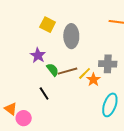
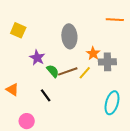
yellow square: (48, 25) -> (18, 30), moved
orange star: (93, 80) -> (93, 53), moved
orange triangle: (11, 109) -> (12, 90), moved

